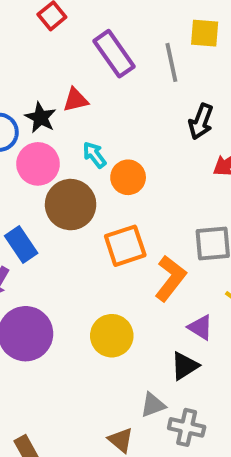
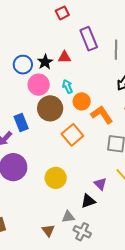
orange square: (125, 246) -> (72, 135), turned -35
orange L-shape: (170, 278) -> (102, 115), moved, turned -85

